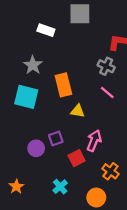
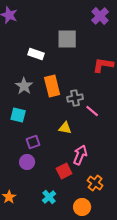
gray cross: (106, 66) -> (75, 98), moved, turned -35
orange rectangle: (63, 85) -> (52, 86), moved
cyan square: (26, 97) -> (18, 115), size x0.7
purple square: (56, 138) -> (33, 142), moved

